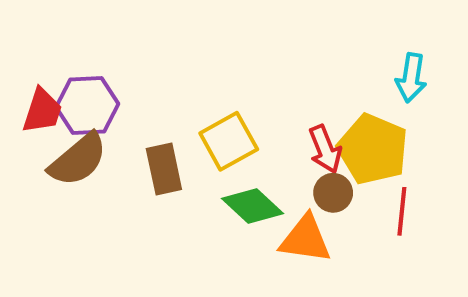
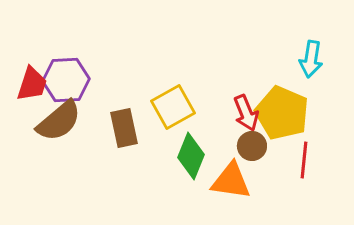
green diamond: (252, 206) -> (191, 156), turned 69

